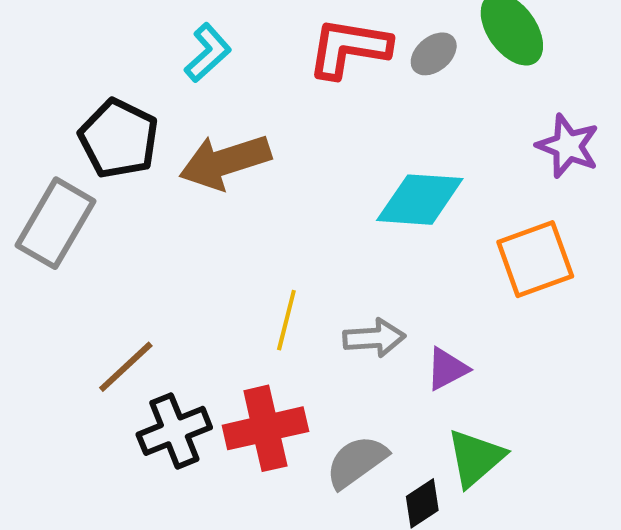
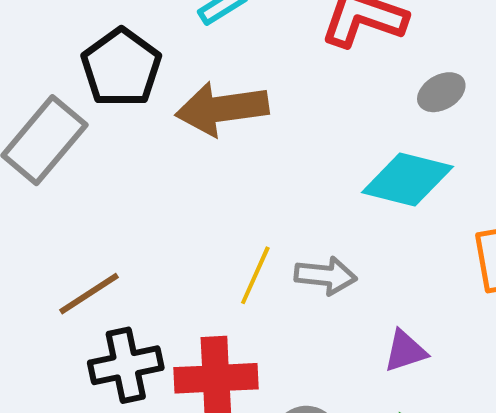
gray ellipse: (434, 54) -> (441, 92), moved
gray arrow: (374, 338) -> (326, 276), moved

